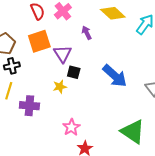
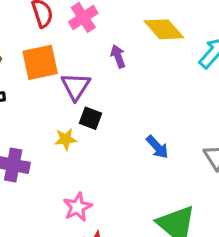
blue arrow: (115, 76) -> (157, 147), moved, size x0.6

